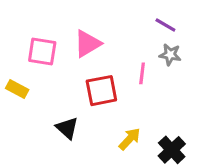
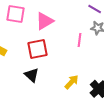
pink square: (42, 52) -> (16, 14), moved
red square: (101, 91) -> (38, 49), moved

